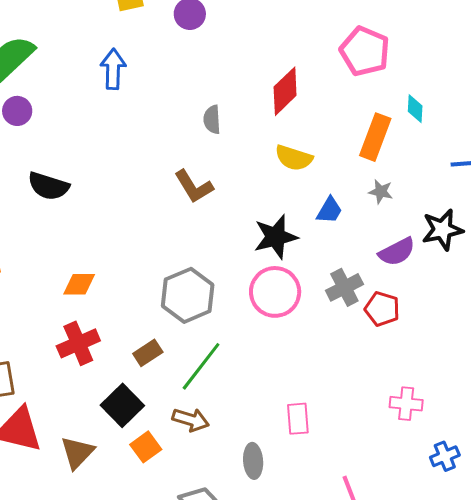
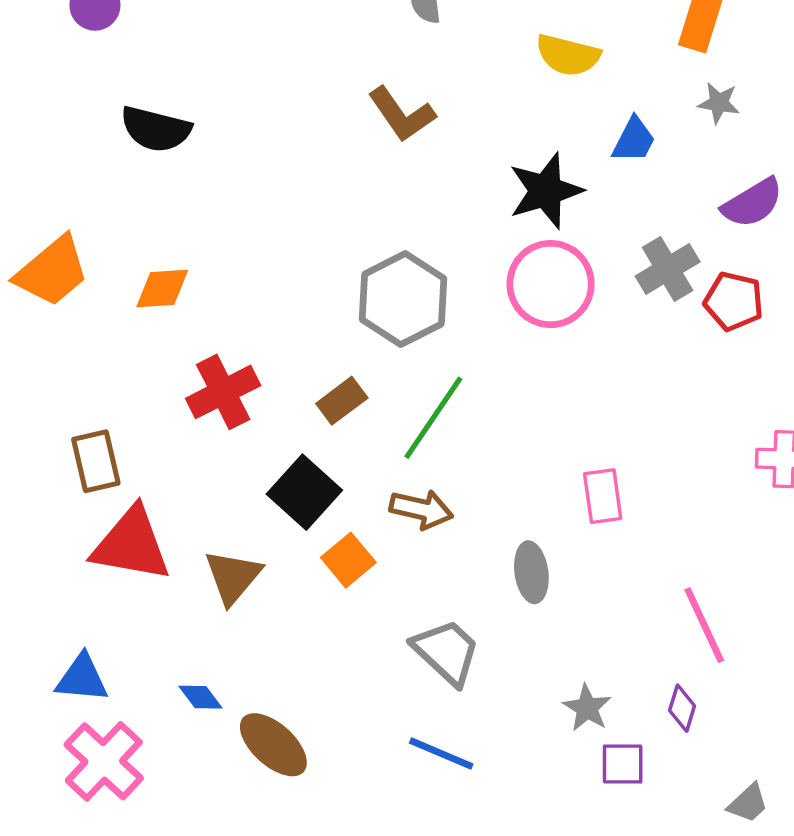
orange diamond: (79, 284) -> (162, 288), moved

